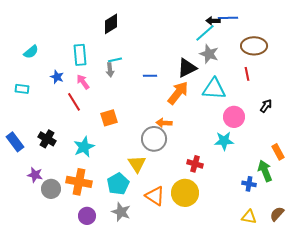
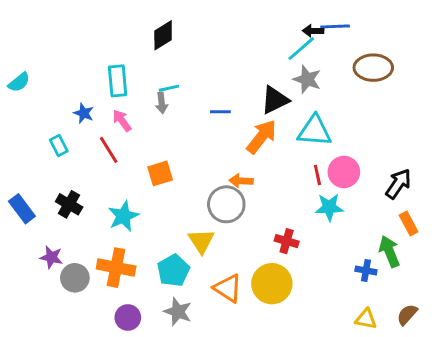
cyan semicircle: (31, 52) -> (19, 82), moved
red line: (247, 74) -> (317, 175), moved
cyan rectangle: (22, 89) -> (59, 146), moved, turned 56
black arrow: (266, 106) -> (398, 184), moved, size x1.5

